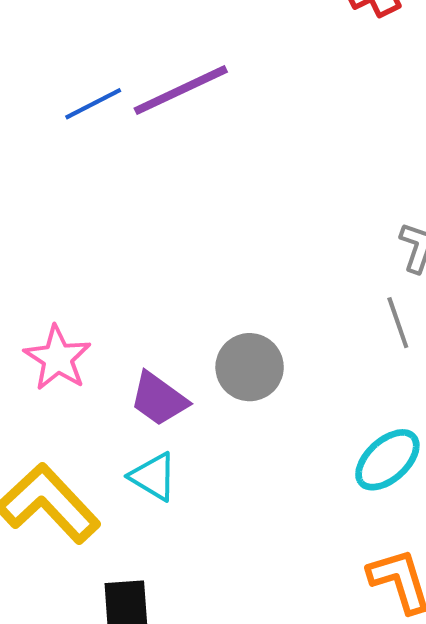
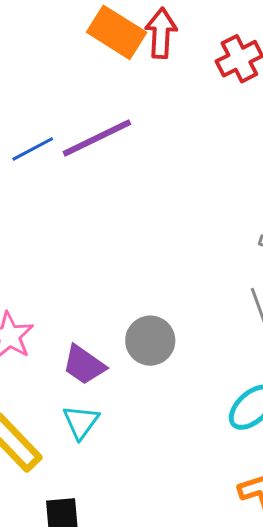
cyan triangle: (153, 477) -> (81, 422), turned 36

